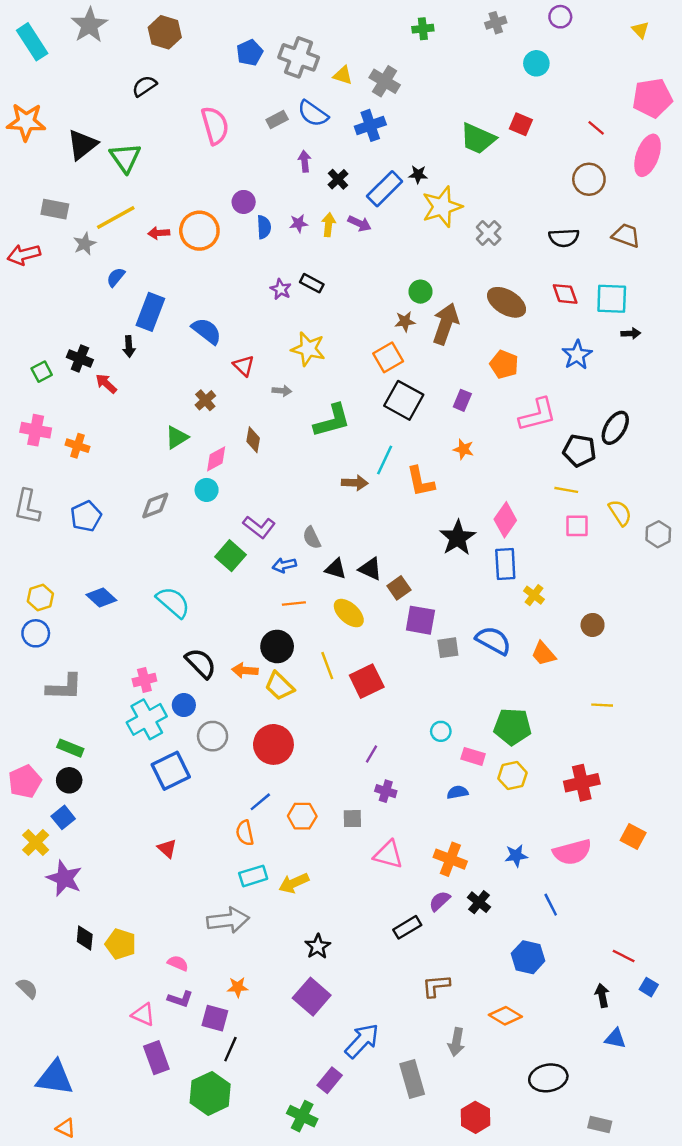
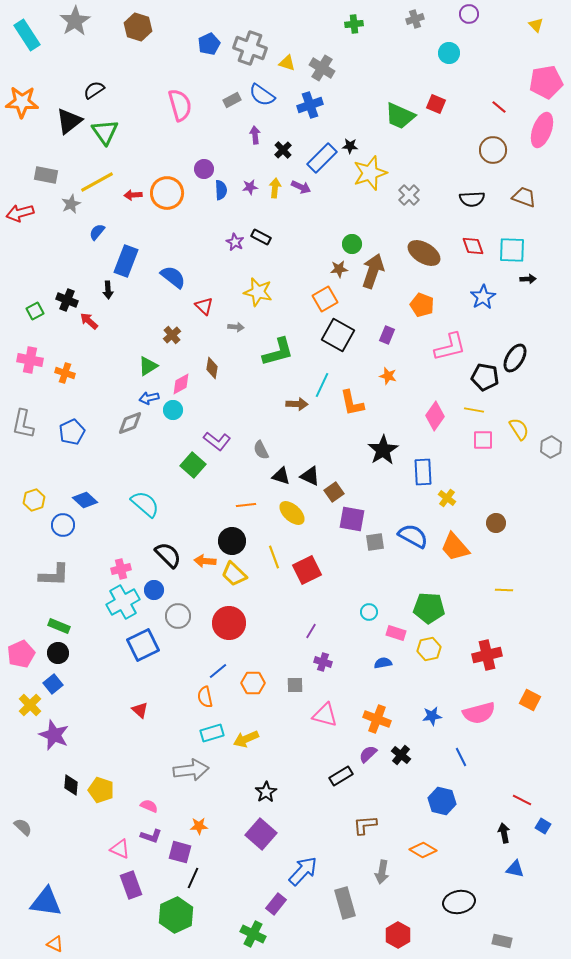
black semicircle: (144, 86) -> (94, 90), moved
pink diamond: (505, 520) -> (435, 416), moved
blue arrow: (284, 565) -> (149, 398), moved
blue circle: (36, 633) -> (63, 525), moved
orange trapezoid: (544, 654) -> (455, 547), size x1.4

